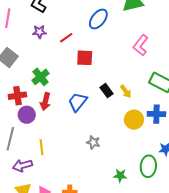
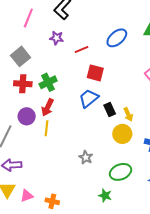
red cross: (17, 96) -> (23, 84), moved
blue trapezoid: (78, 102) -> (89, 98), moved
yellow circle: (134, 120) -> (122, 134), moved
yellow line: (41, 147) -> (46, 128), moved
green ellipse: (148, 166) -> (121, 172), moved, turned 50

